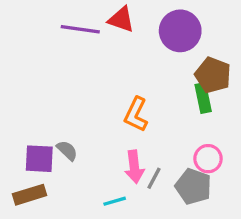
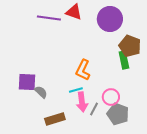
purple square: (39, 159) -> (27, 82), moved
pink circle: (208, 159) -> (111, 97), moved
brown rectangle: (29, 195) -> (55, 119), moved
cyan line: (115, 201) -> (76, 90), moved

